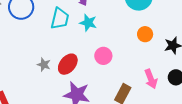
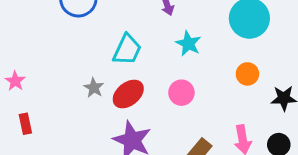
cyan trapezoid: (60, 19) -> (127, 50), moved
cyan star: (88, 23) -> (188, 44), moved

